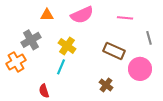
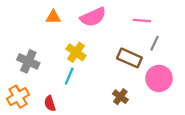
gray line: (149, 38) -> (154, 43), moved, turned 40
gray cross: (31, 40) -> (28, 61), moved, turned -36
orange cross: (16, 62) -> (18, 97), moved

